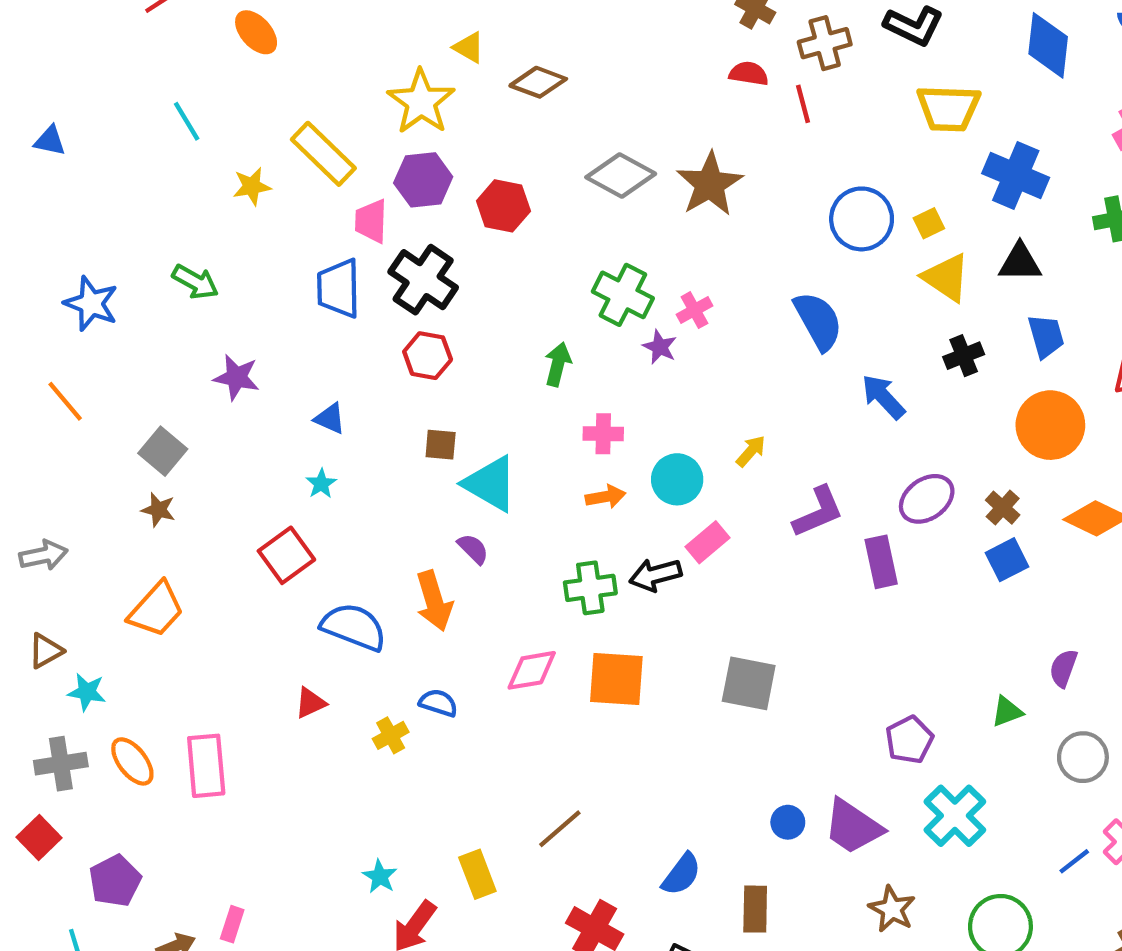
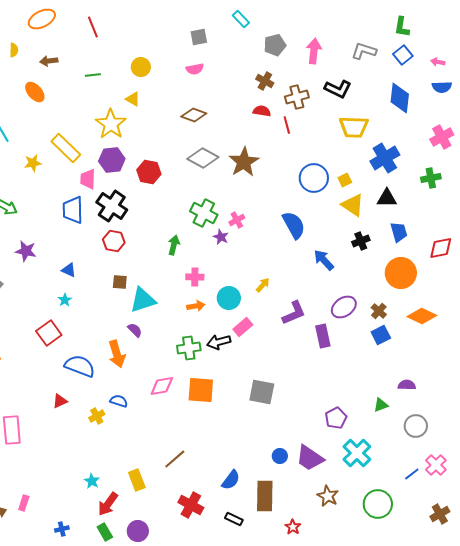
brown diamond: (538, 82) -> (194, 115), moved
blue cross: (1016, 176) -> (385, 158), turned 36
cyan triangle: (490, 484) -> (143, 300), turned -48
purple semicircle: (1063, 668) -> (407, 385), turned 72
brown rectangle: (755, 909) -> (265, 496), size x1.4

